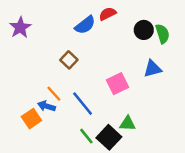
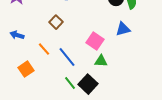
pink square: (118, 84) -> (95, 41), turned -30
blue arrow: (46, 106) -> (17, 35), moved
green triangle: (128, 124) -> (101, 61), moved

